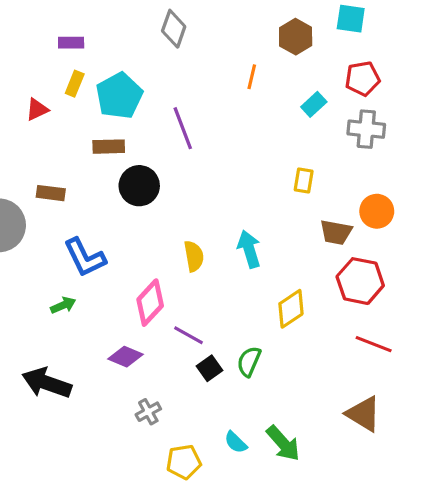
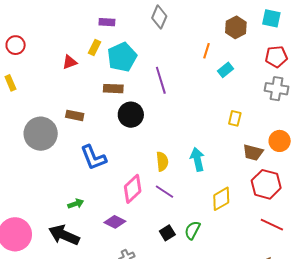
purple rectangle: (71, 43) -> (107, 22), moved
cyan rectangle: (314, 104) -> (225, 70), moved
green arrow: (63, 305) -> (76, 204), moved
purple line: (188, 335) -> (165, 192), moved

